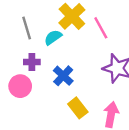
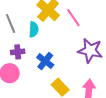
cyan semicircle: (53, 37) -> (34, 29), turned 133

